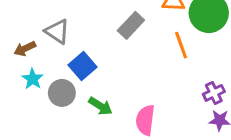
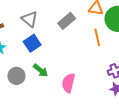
gray triangle: (57, 31) -> (30, 19), moved
gray circle: (62, 93) -> (16, 76), moved

